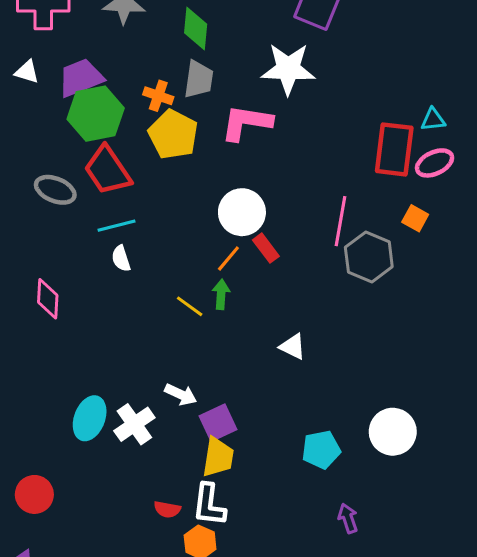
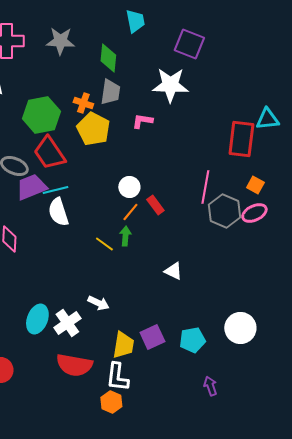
purple trapezoid: (81, 78) -> (31, 187), moved
cyan triangle: (433, 120) -> (267, 119), size x1.4
pink L-shape: (246, 123) -> (142, 121), size x0.6
pink ellipse: (435, 163) -> (254, 213), moved
white circle: (242, 212) -> (129, 187), moved, size x0.7
white semicircle: (121, 258) -> (58, 212), size x1.6
purple square: (218, 423) -> (152, 337), moved
red semicircle: (167, 509) -> (74, 365), moved, size x2.0

